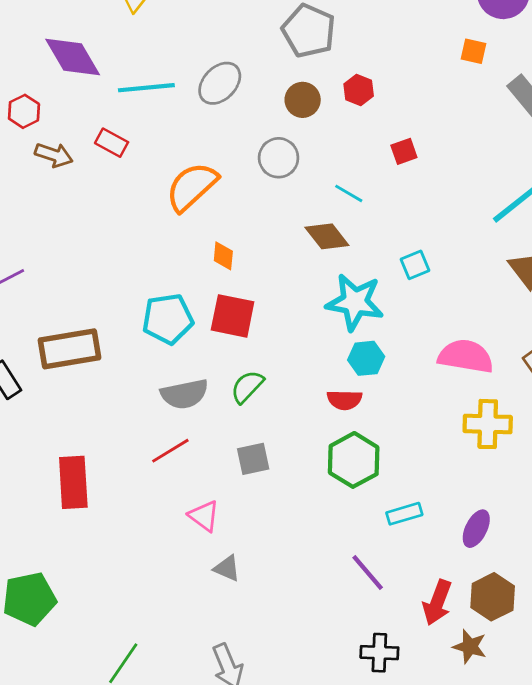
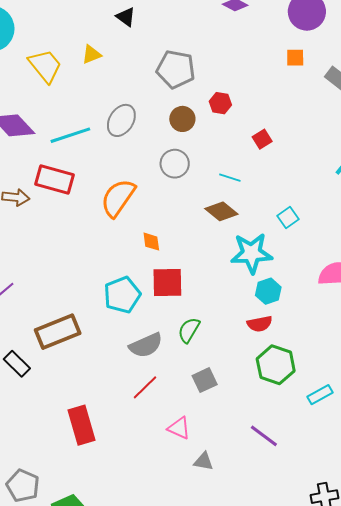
red rectangle: (112, 143) -> (55, 179), size x1.6
purple line: (368, 573) -> (264, 436), moved

